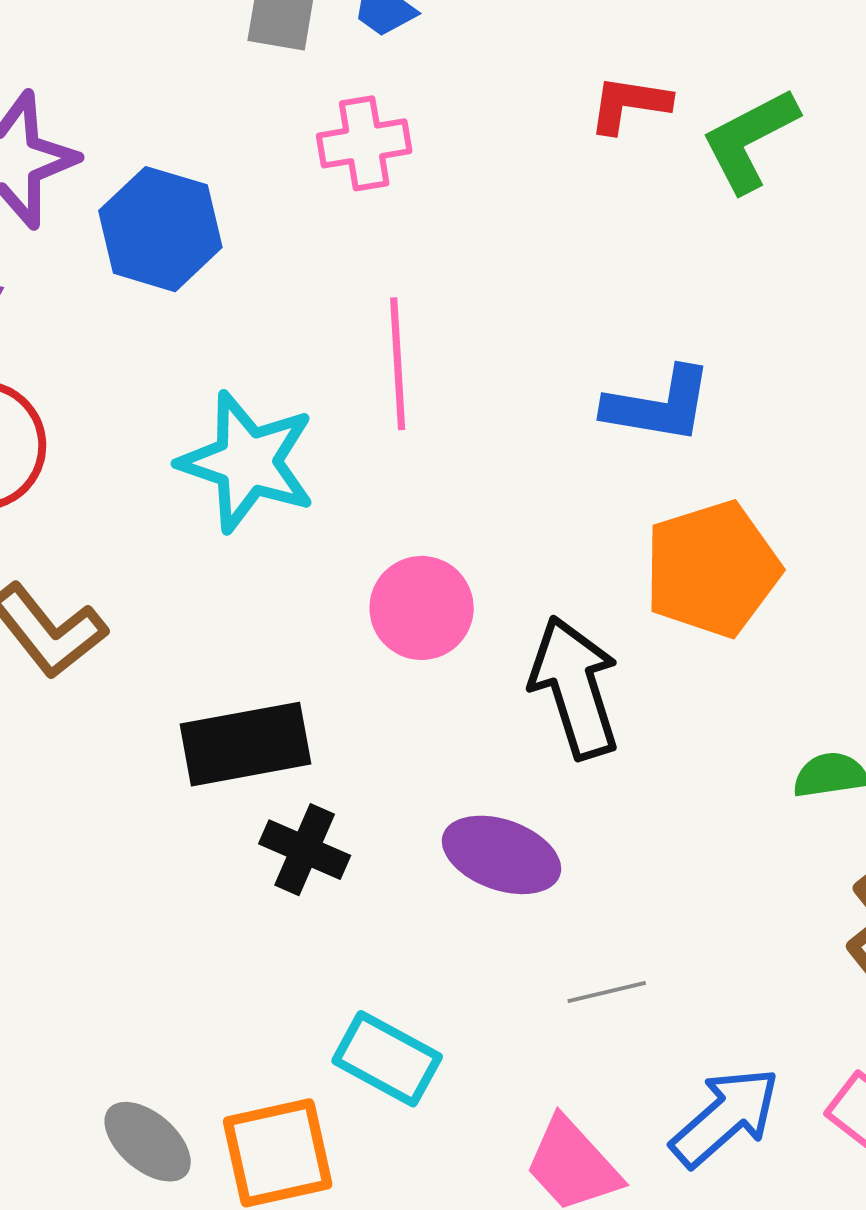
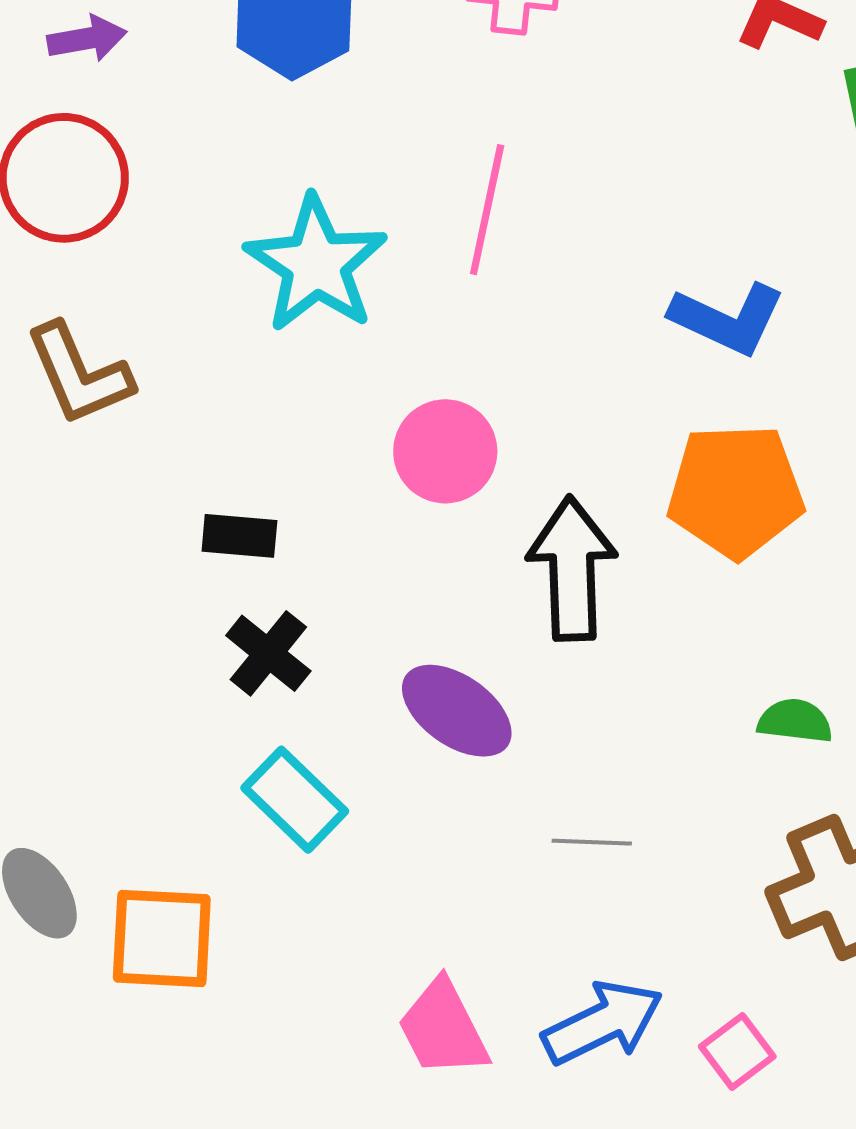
black rectangle: (246, 744) -> (239, 536), size x0.6
gray line: (607, 992) -> (592, 842), moved
cyan rectangle: (387, 1059) -> (295, 800), moved

